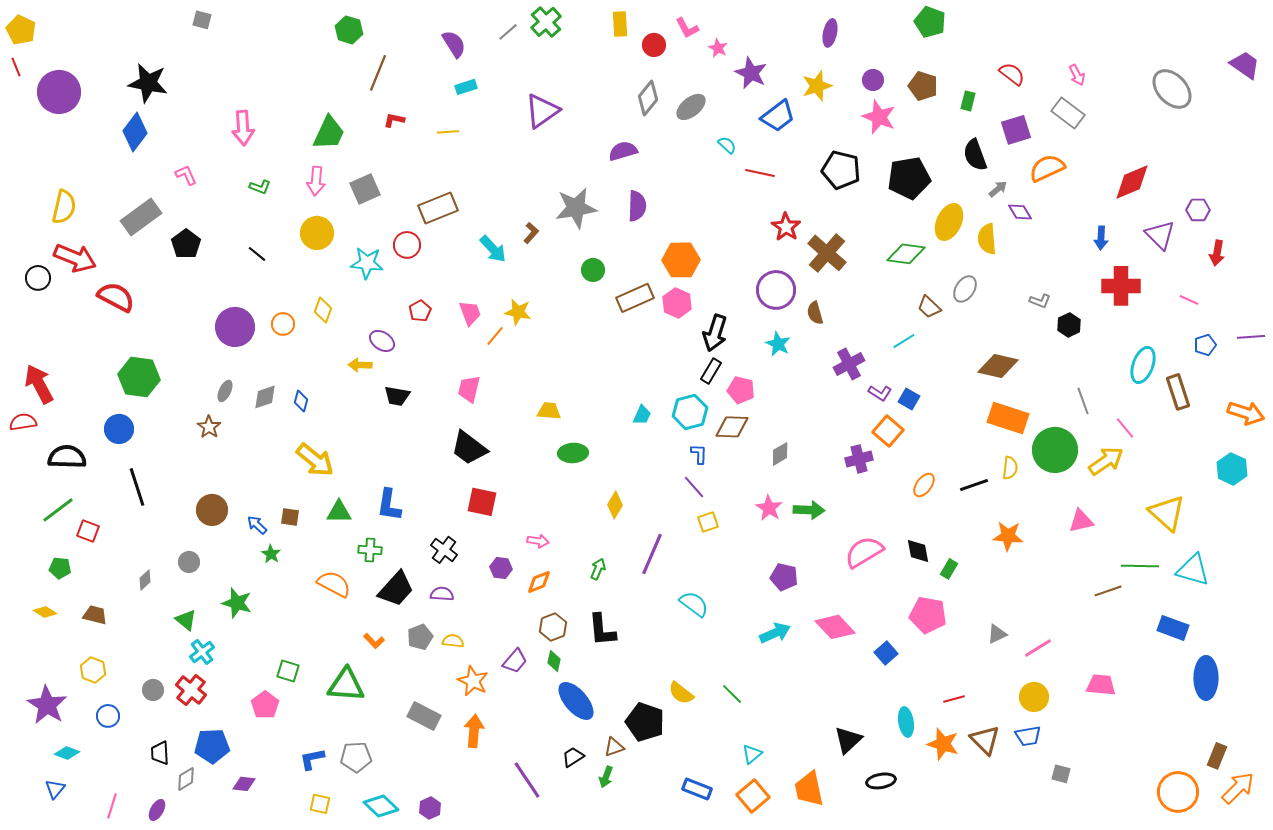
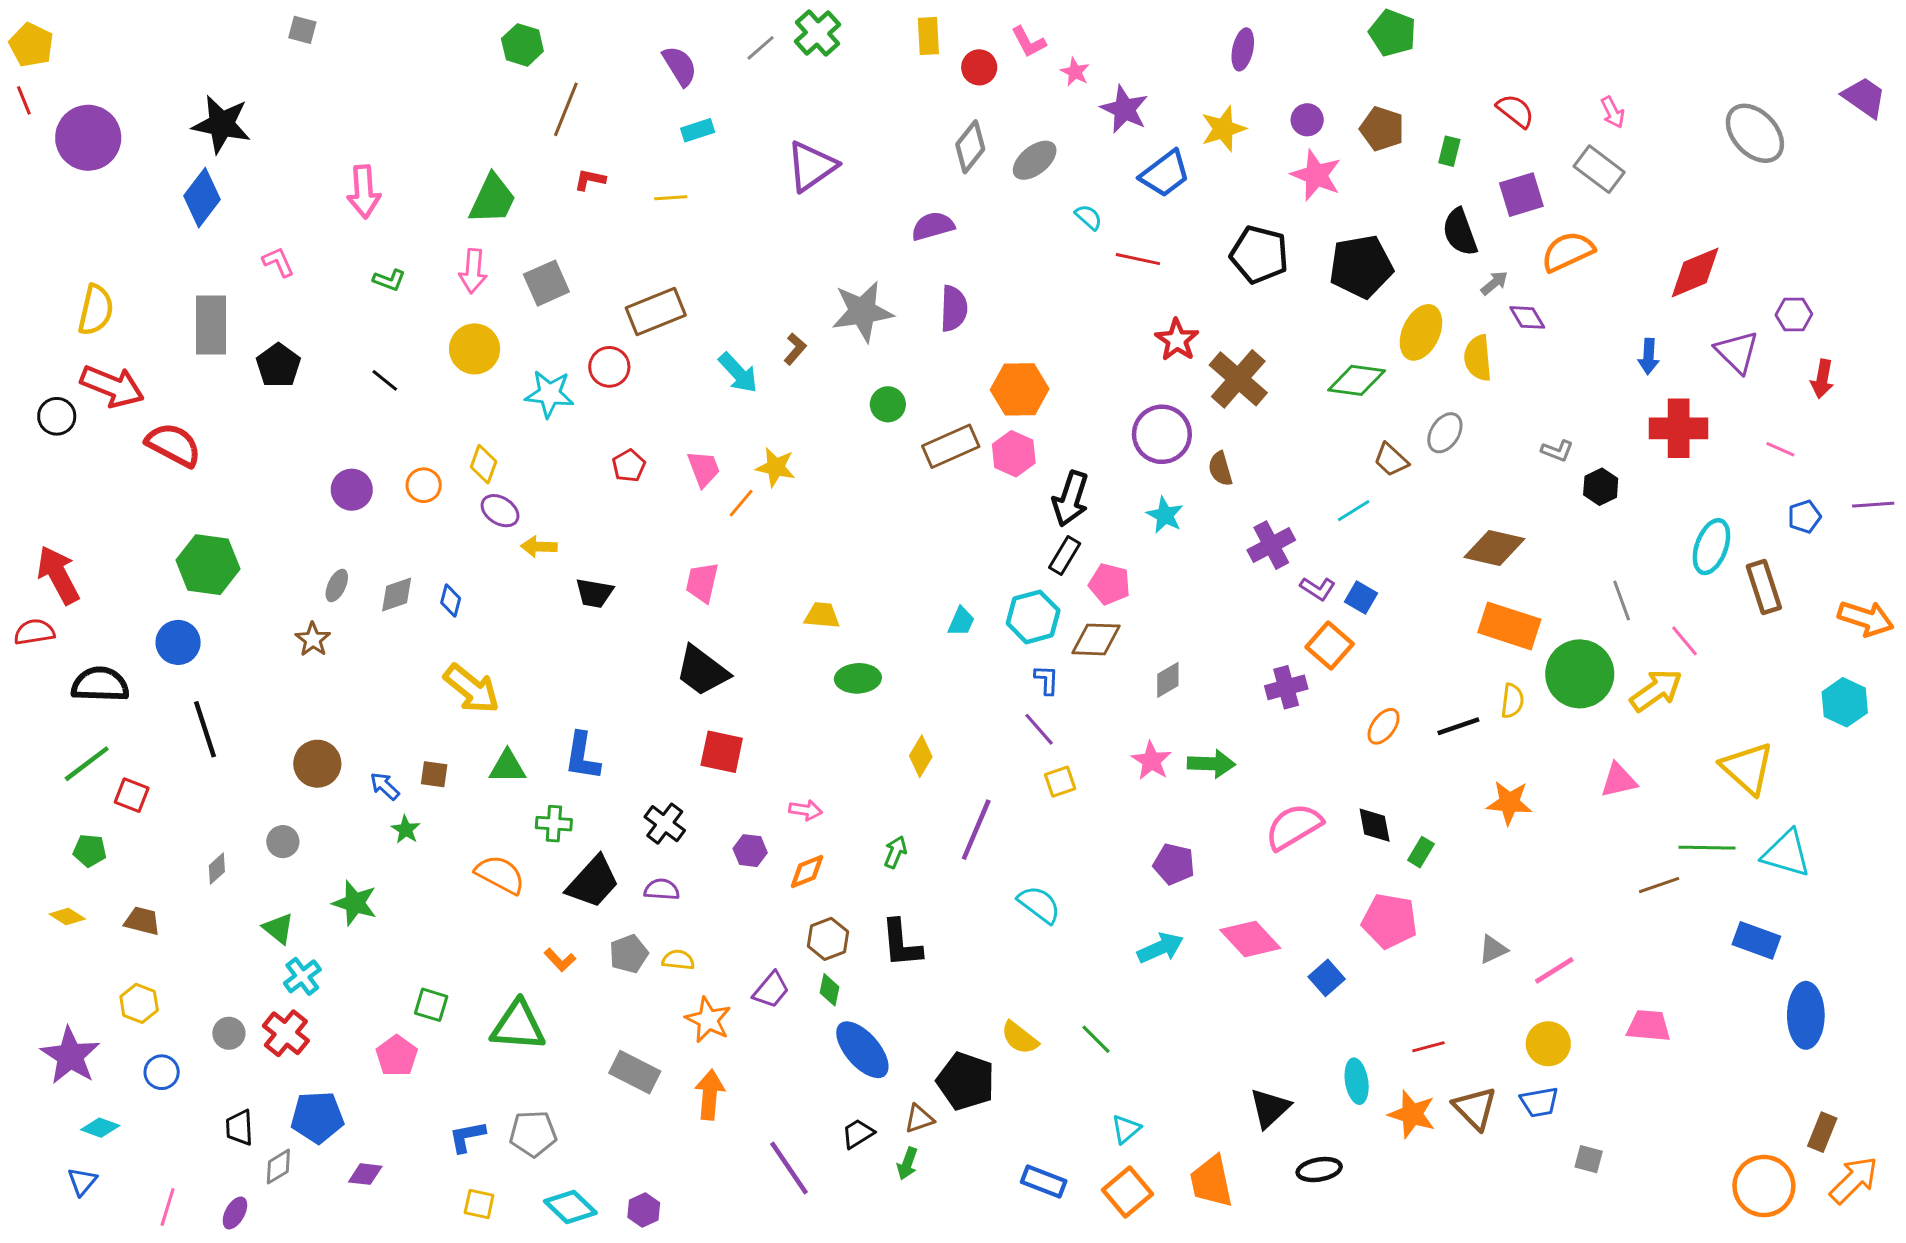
gray rectangle: (141, 217) -> (211, 325), turned -54
purple circle: (235, 327) -> (352, 490), size x0.7
purple ellipse: (382, 341) -> (500, 511), moved

